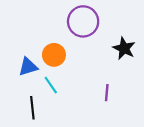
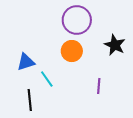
orange circle: (54, 55) -> (72, 51), moved

